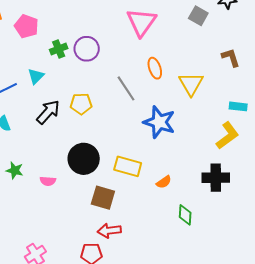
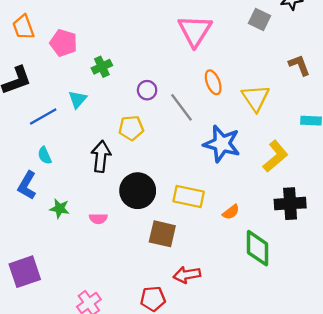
purple circle: (87, 49) -> (147, 90), moved, size x0.7
black arrow: (48, 112) -> (101, 156), moved, turned -32
yellow L-shape: (227, 136) -> (275, 156), moved
green diamond: (185, 215) -> (257, 248), size x1.5
red arrow: (109, 231) -> (187, 275), moved

